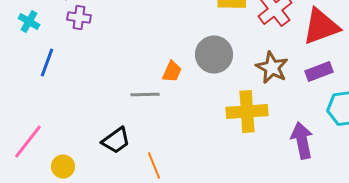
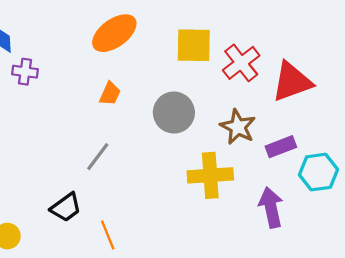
orange trapezoid: (172, 72) -> (110, 94), moved
purple rectangle: (319, 72) -> (281, 147), moved
gray line: (145, 94) -> (98, 157), turned -52

